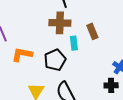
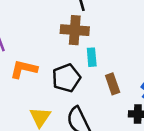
brown rectangle: (92, 31) -> (113, 84), moved

